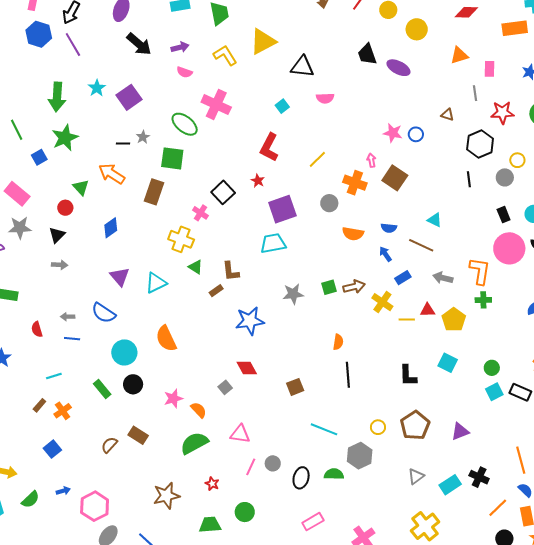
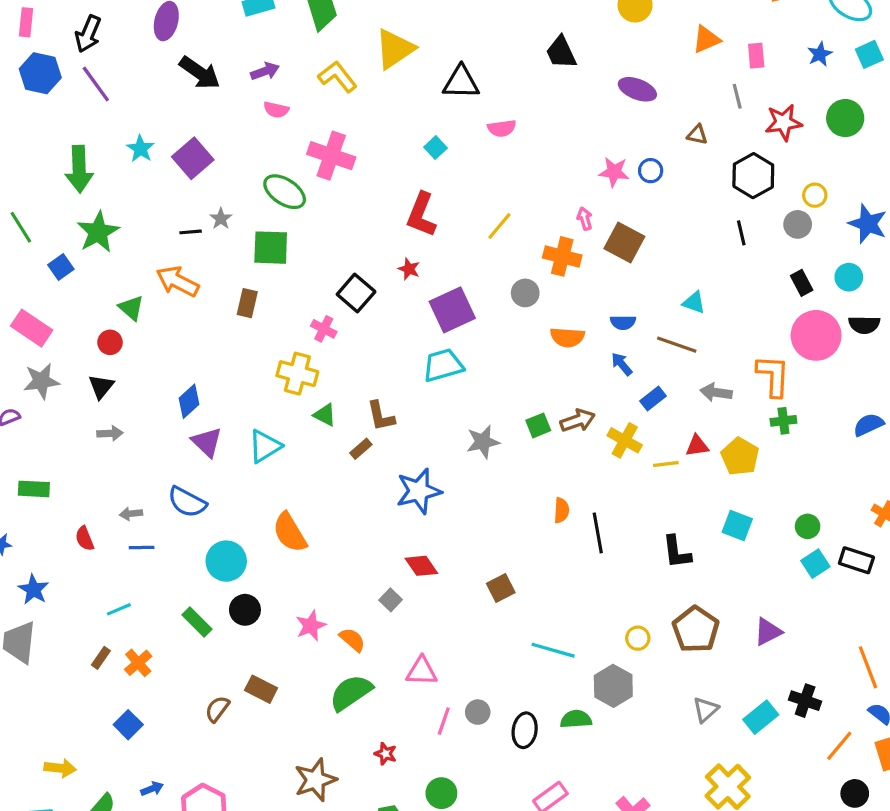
purple ellipse: (398, 68) -> (637, 89), moved
brown rectangle: (154, 192) -> (247, 303), size x0.7
blue diamond: (111, 228) -> (189, 401), moved
black line: (348, 375) -> (598, 533), moved

